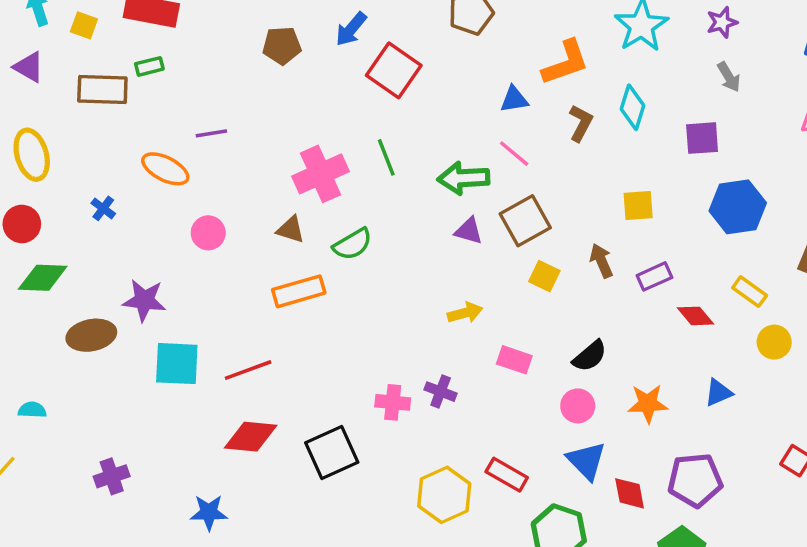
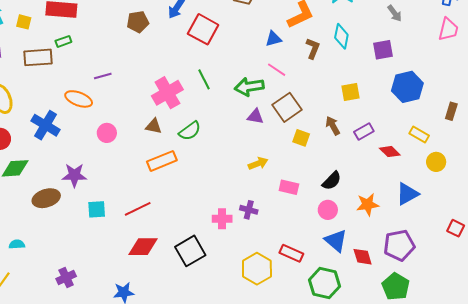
blue cross: (103, 208) -> (46, 125), size x2.0
cyan square: (177, 364) -> (97, 209), size x0.7
blue triangle: (718, 393) -> (407, 194), size x1.4

